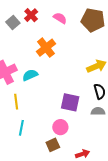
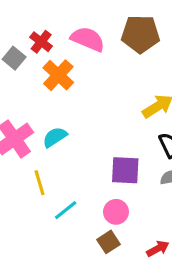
pink semicircle: (60, 18) -> (88, 39), size x1.5
orange cross: (46, 48) -> (58, 75), moved
cyan line: (21, 128) -> (66, 210), moved, turned 49

